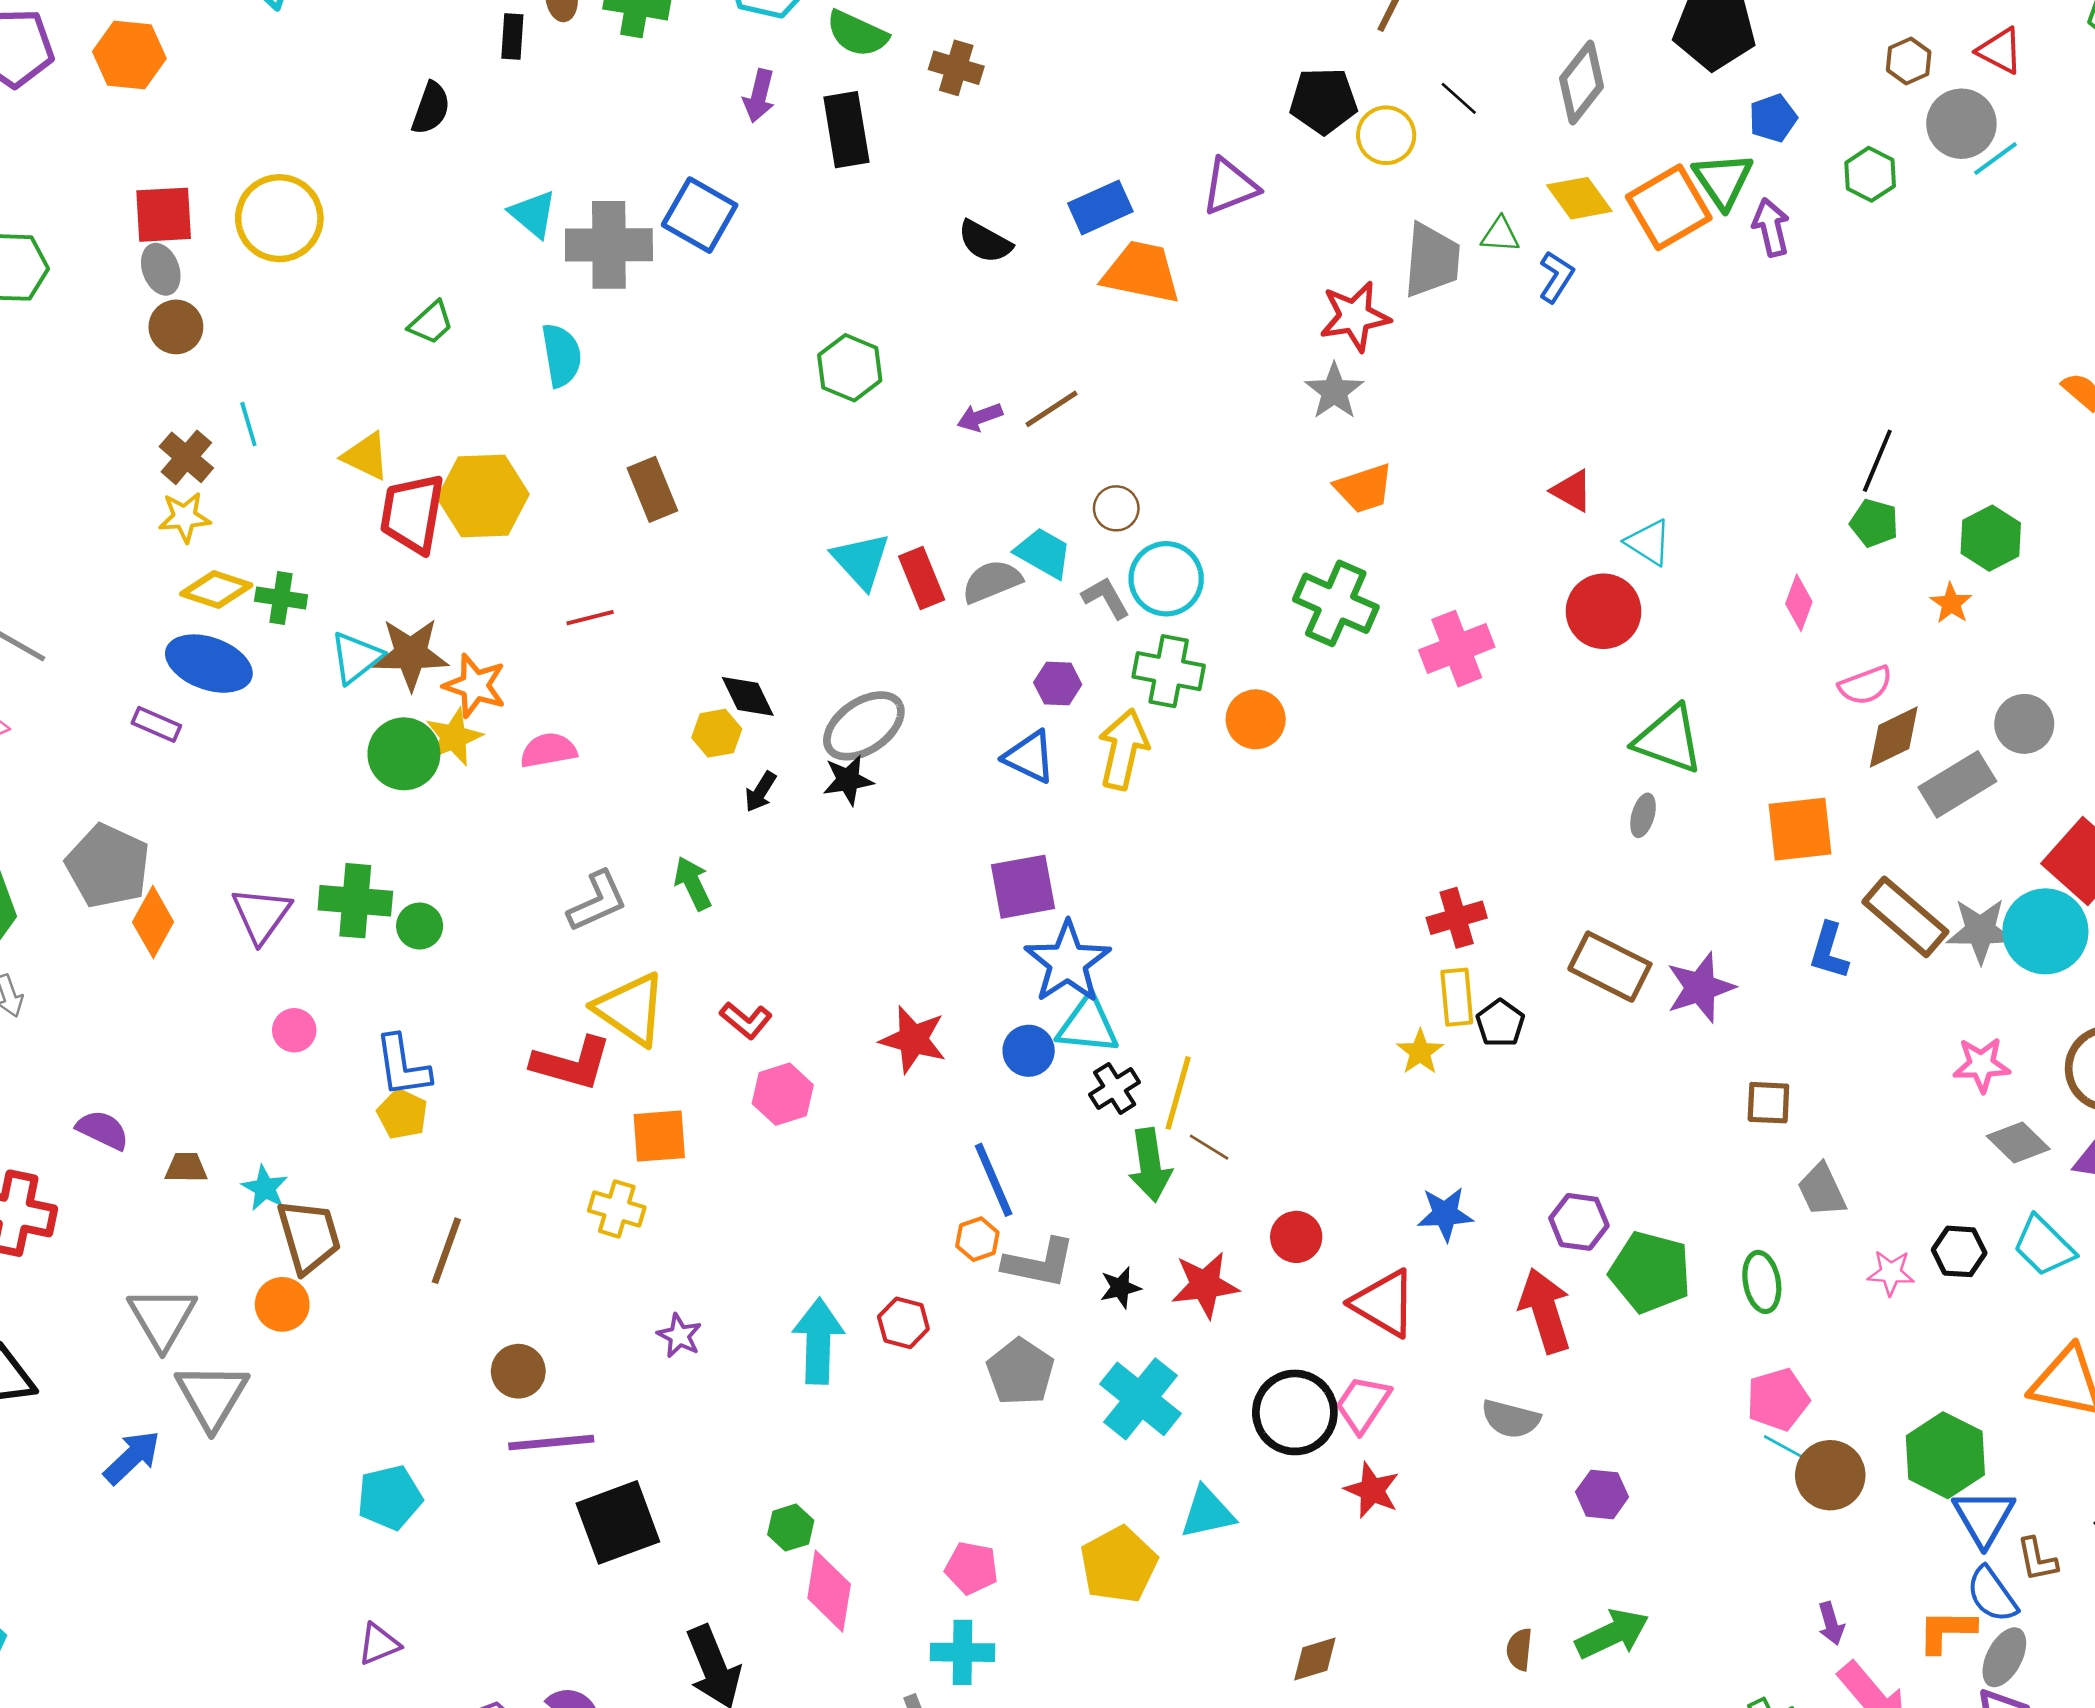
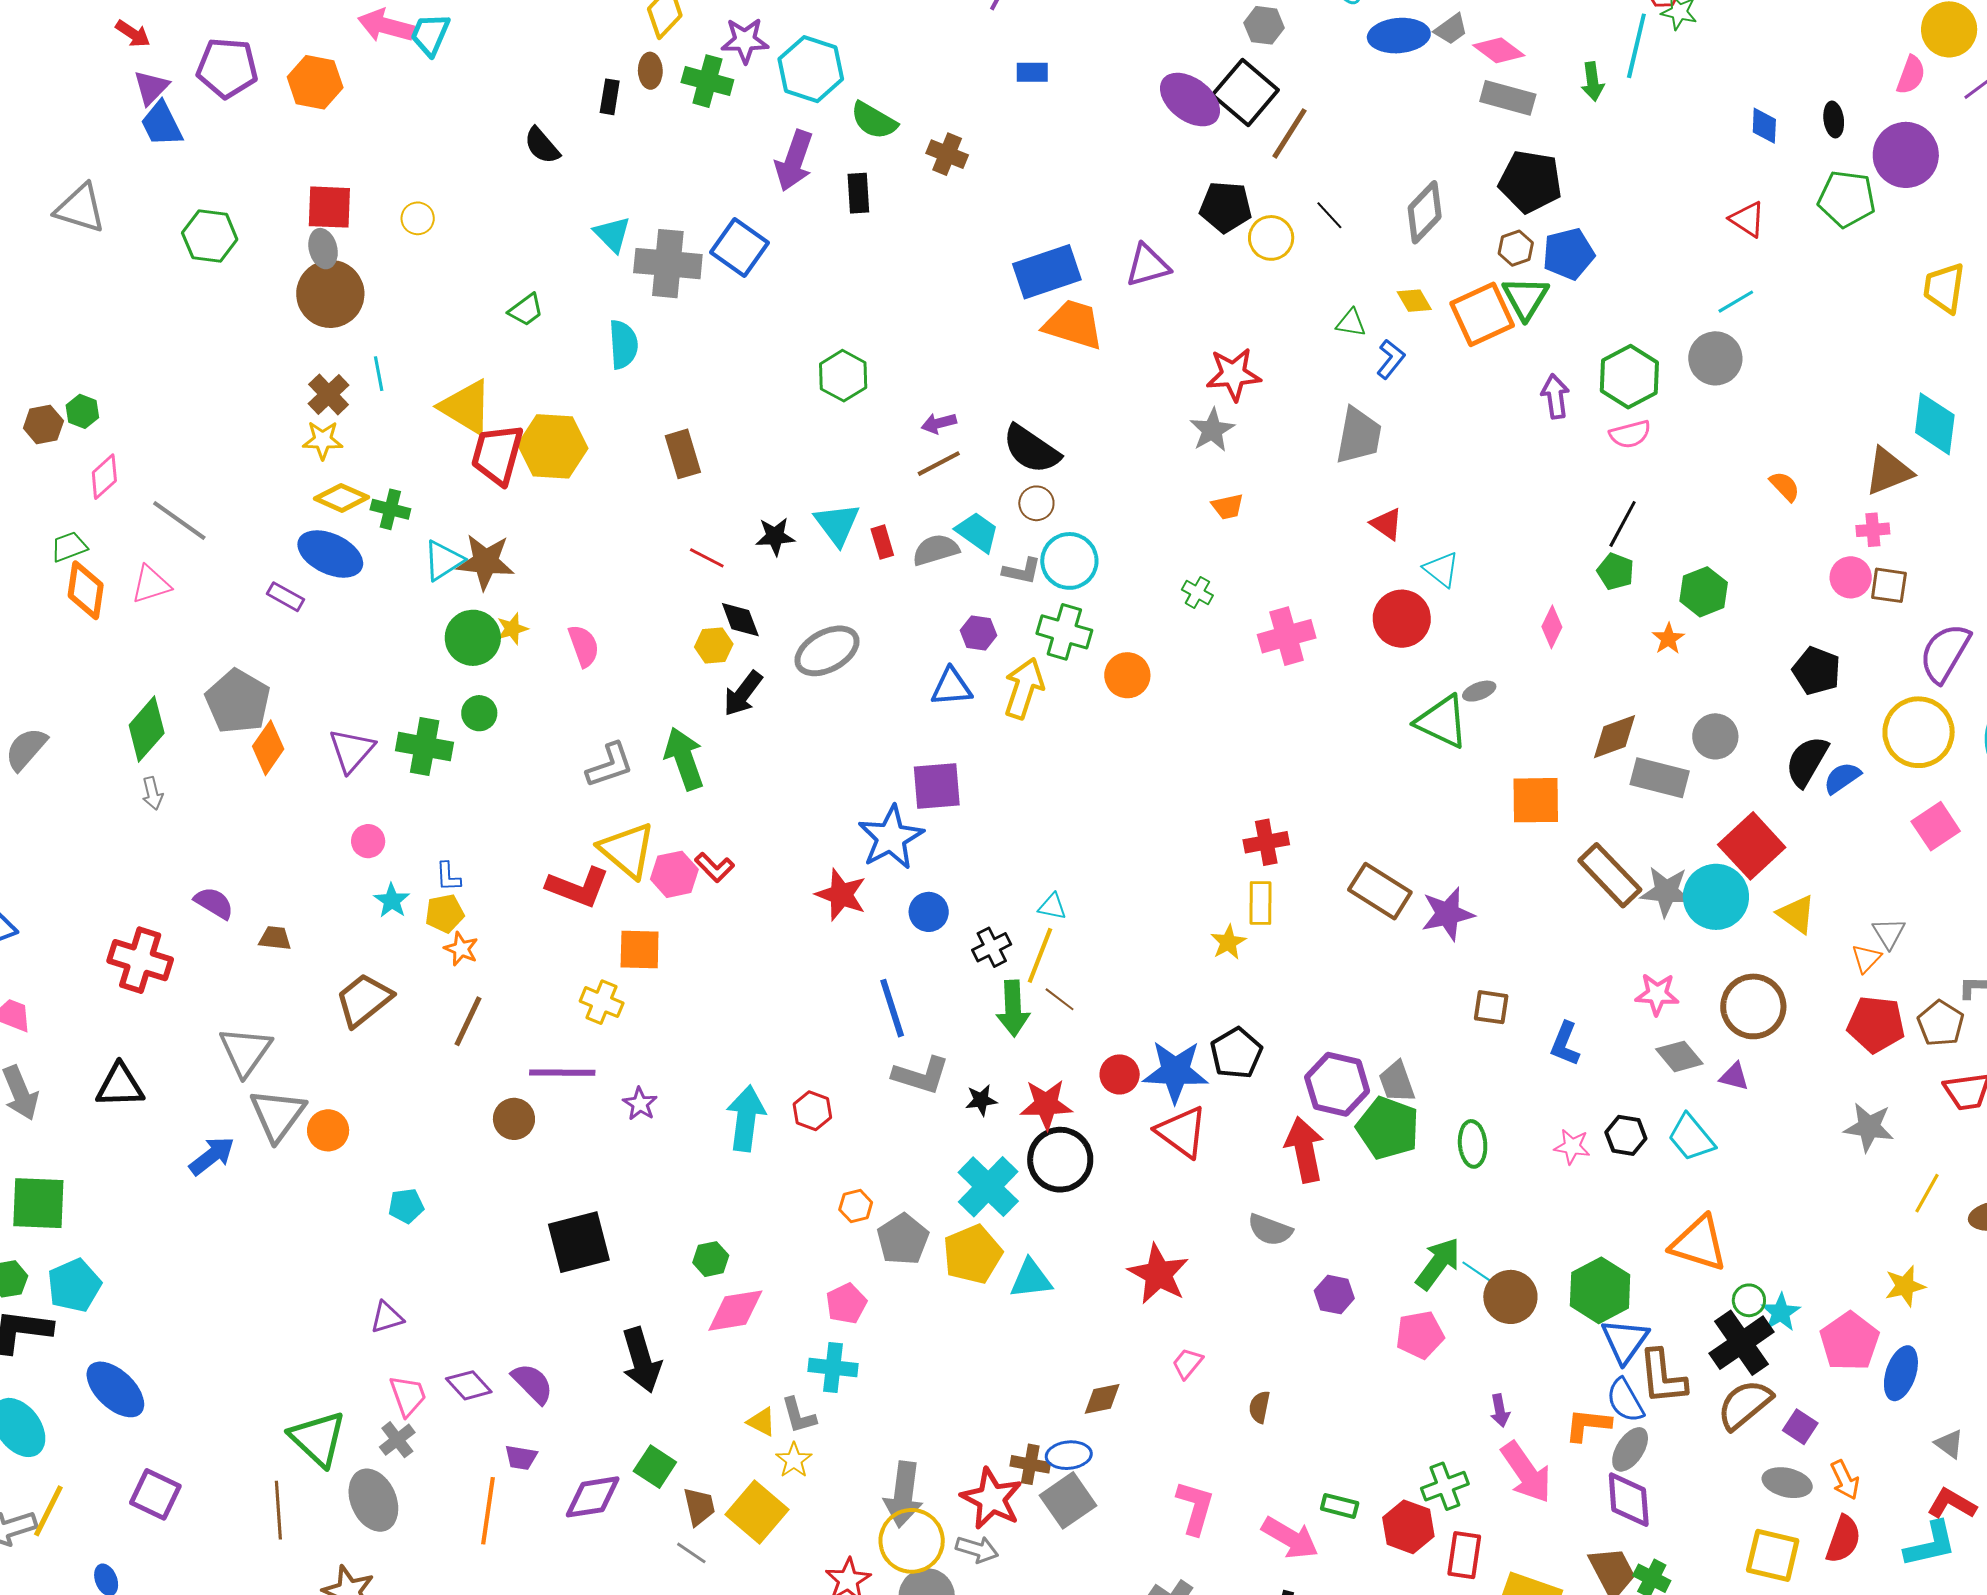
brown hexagon: (1909, 61) -> (1516, 248), moved
purple arrow: (759, 96) -> (794, 161), size x1.5
black semicircle: (431, 108) -> (542, 146), turned 114
blue pentagon: (1773, 118) -> (1568, 254), size x1.4
gray circle: (1961, 124) -> (1715, 358), moved
black rectangle: (846, 130) -> (858, 193), size x0.7
green hexagon: (1870, 174) -> (1629, 377), moved, size x1.5
yellow diamond: (1579, 198) -> (1414, 301), size x0.7
blue rectangle: (1100, 207) -> (1047, 272), size x1.4
yellow circle: (279, 218) -> (418, 218), size x0.5
purple arrow: (1771, 227) -> (1555, 396), moved
black semicircle: (985, 242) -> (1031, 449), moved, size x1.4
gray trapezoid: (1432, 260) -> (1359, 436), moved
brown circle: (176, 327) -> (330, 294), size x1.6
brown line: (1052, 409) -> (939, 464), moved
yellow triangle: (366, 456) -> (466, 407), size x1.5
orange trapezoid: (1364, 488) -> (1228, 507), size x0.7
red rectangle: (922, 578) -> (882, 542), size x0.7
gray L-shape: (1106, 598) -> (1022, 571), turned 126
green cross: (1336, 603) -> (1197, 592), size x0.5
red line: (590, 618) -> (707, 558), moved, turned 36
pink semicircle: (1865, 685) -> (1630, 434), moved
orange star: (475, 686) -> (461, 949), moved, size x0.7
yellow star: (454, 737) -> (512, 629), size x0.7
pink semicircle: (548, 750) -> (584, 646), turned 75
blue triangle: (1029, 757) -> (951, 687), turned -36
black star: (848, 780) -> (775, 536), moved
gray rectangle: (1957, 784) -> (1660, 778), turned 40
black arrow: (760, 792) -> (743, 694), size x1.5
gray ellipse: (1643, 815) -> (1479, 691), moved, turned 48
green arrow: (693, 883) -> (684, 759), size x1.5
green circle: (420, 926) -> (479, 713), moved
blue L-shape: (1829, 951) -> (1565, 1044), moved
blue star: (1068, 962) -> (891, 838), moved
black pentagon: (1500, 1023) -> (1236, 1053), moved, size x1.4
cyan triangle: (1088, 1025) -> (1052, 907), moved, size x0.6
blue L-shape: (402, 1066) -> (448, 877), size x0.6
pink hexagon: (783, 1094) -> (674, 874), moved
yellow pentagon: (402, 1114) -> (445, 913), turned 30
cyan star: (265, 1188) -> (392, 901), moved
gray trapezoid: (1822, 1190) -> (1397, 1082), moved
blue star: (1445, 1214) -> (1175, 1072), moved, size x1.5
purple hexagon: (1579, 1222) -> (1337, 1084), size x1.4
brown trapezoid: (309, 1236) -> (364, 1000), turned -118
orange hexagon: (977, 1239) -> (856, 1206), moved
orange circle: (282, 1304) -> (328, 1130), moved
gray pentagon: (1020, 1372) -> (903, 1239), moved
pink pentagon: (1778, 1399) -> (1420, 1335), moved
pink trapezoid: (1363, 1404) -> (1187, 1363), moved, size x0.7
black circle: (1295, 1412) -> (1060, 1160), moved
purple line: (551, 1442) -> (562, 1073), moved
red star: (1372, 1490) -> (1159, 1274), size x1.4
cyan pentagon: (390, 1497) -> (406, 1206), size x0.7
brown L-shape: (2037, 1559) -> (1663, 1377), size x1.6
yellow pentagon: (1119, 1565) -> (973, 1254), moved
pink pentagon: (972, 1568) -> (846, 1304), turned 30
pink diamond: (829, 1591) -> (735, 1311), turned 66
green arrow: (1612, 1634) -> (1438, 1264), moved, turned -34

